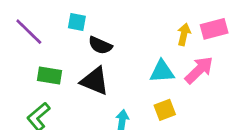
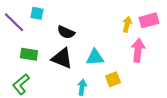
cyan square: (77, 22) -> (37, 13), moved
pink arrow: (199, 70) -> (138, 50), turned -40
cyan triangle: (162, 71) -> (95, 57), moved

